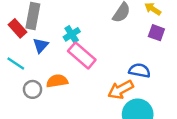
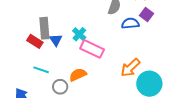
purple square: (156, 33) -> (146, 15), turned 32
blue triangle: (41, 45) -> (56, 40), moved
blue semicircle: (140, 70) -> (130, 23), moved

